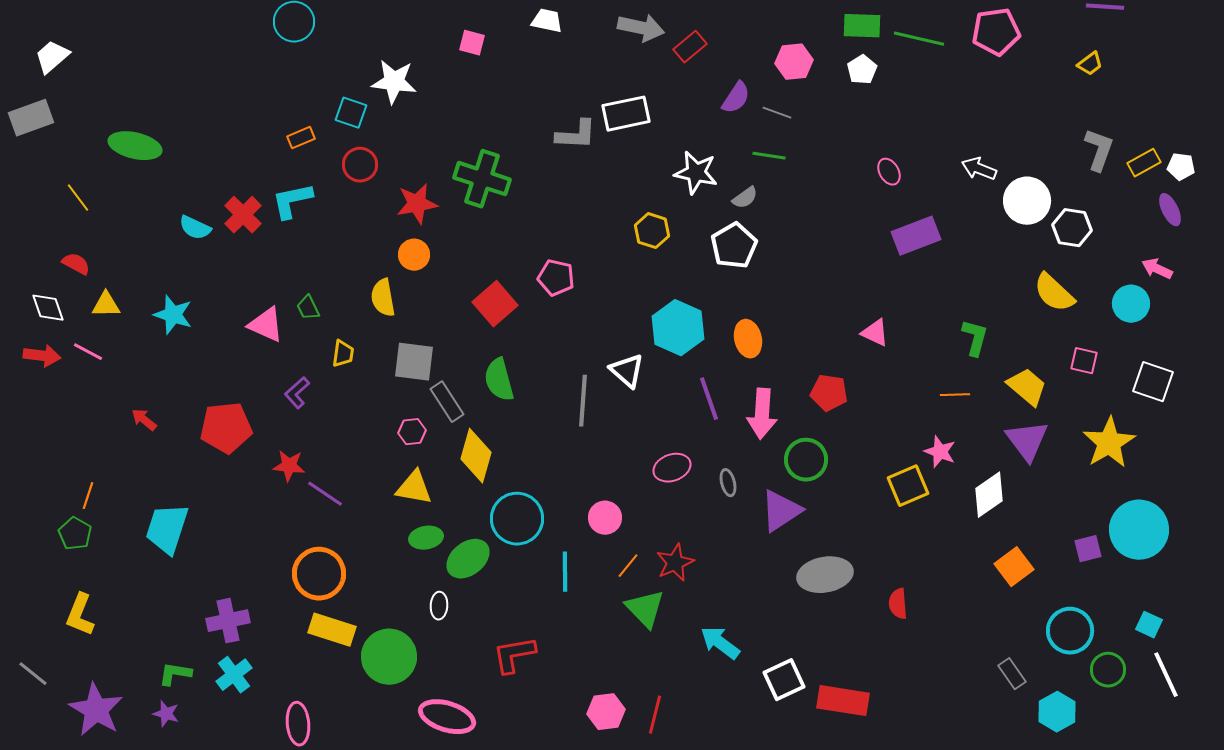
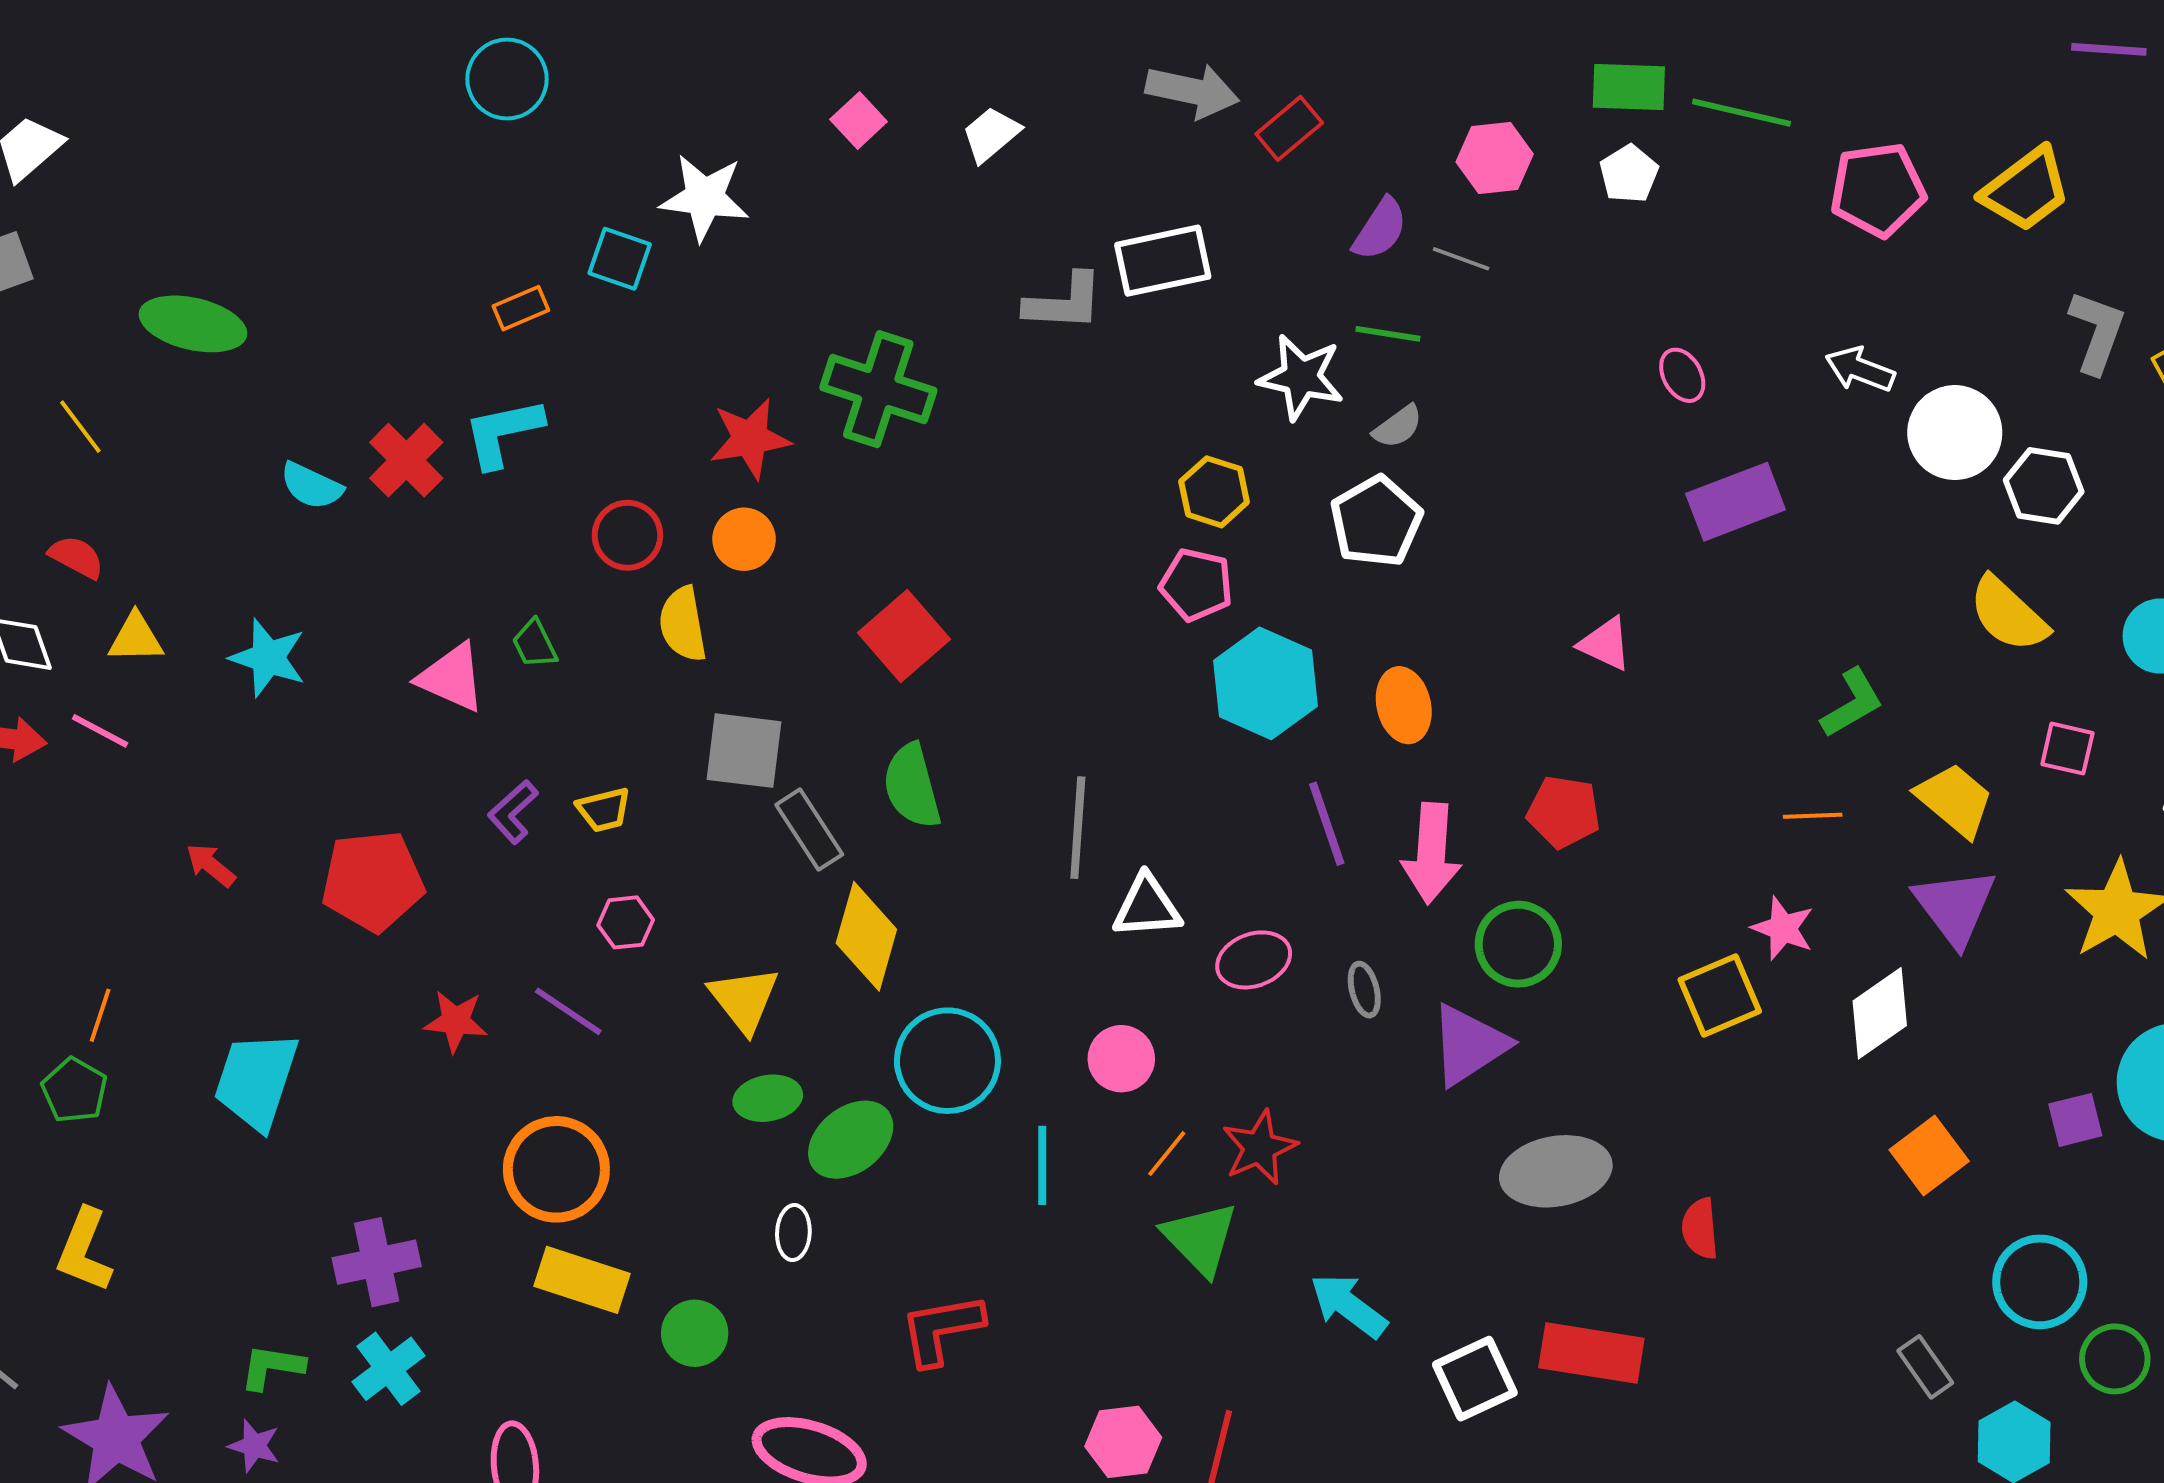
white trapezoid: (547, 21) -> (991, 134), moved, turned -52
pink pentagon: (996, 32) -> (1878, 190), moved
pink square: (472, 43) -> (859, 120), turned 32
yellow trapezoid: (1090, 64) -> (2026, 190), moved, size x1.8
green line: (769, 156) -> (1388, 334), moved
red circle: (360, 165) -> (627, 535), moved
pink pentagon: (556, 278) -> (1196, 585), moved
pink triangle: (875, 333) -> (1605, 644), moved
green L-shape: (975, 338) -> (1852, 703), turned 45
yellow trapezoid: (343, 354) -> (604, 810), moved, turned 68
white triangle: (627, 371) -> (1147, 907), moved, turned -45
pink hexagon: (412, 432) -> (626, 922), moved
red star: (289, 466) -> (456, 1021), moved
yellow triangle: (414, 488) -> (744, 999), turned 42
green circle: (389, 657) -> (695, 1333), size x0.6
red rectangle: (843, 701) -> (1591, 1353), moved

